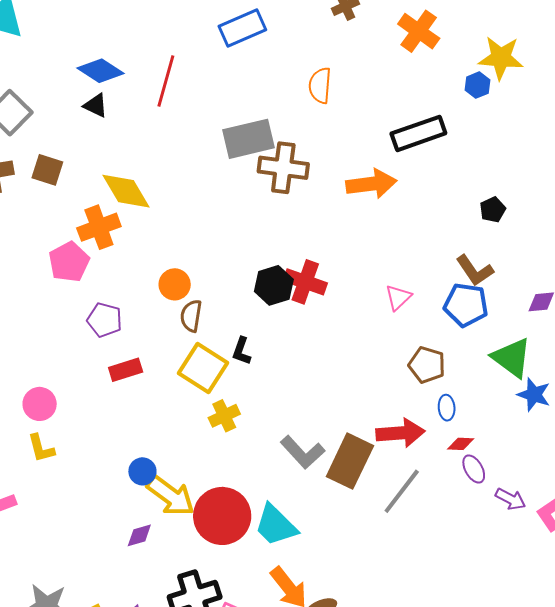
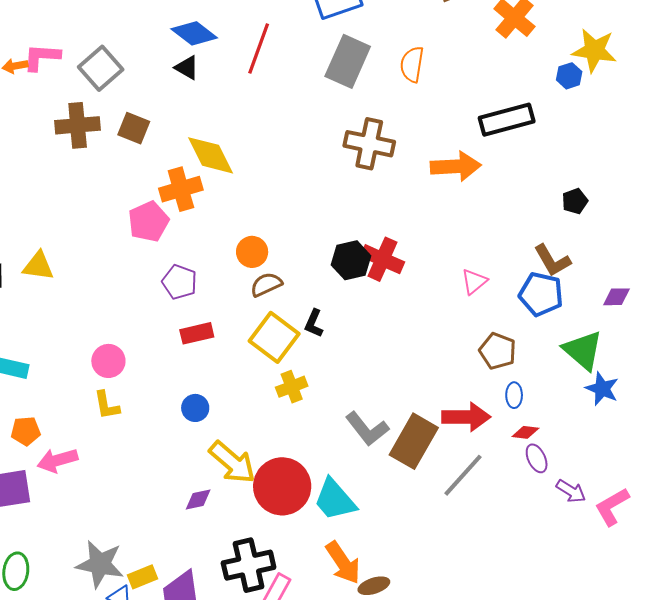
gray rectangle: (248, 139) -> (348, 61), moved, turned -57
brown semicircle: (191, 316) -> (266, 284), turned 52
blue circle: (142, 471) -> (195, 408), moved

